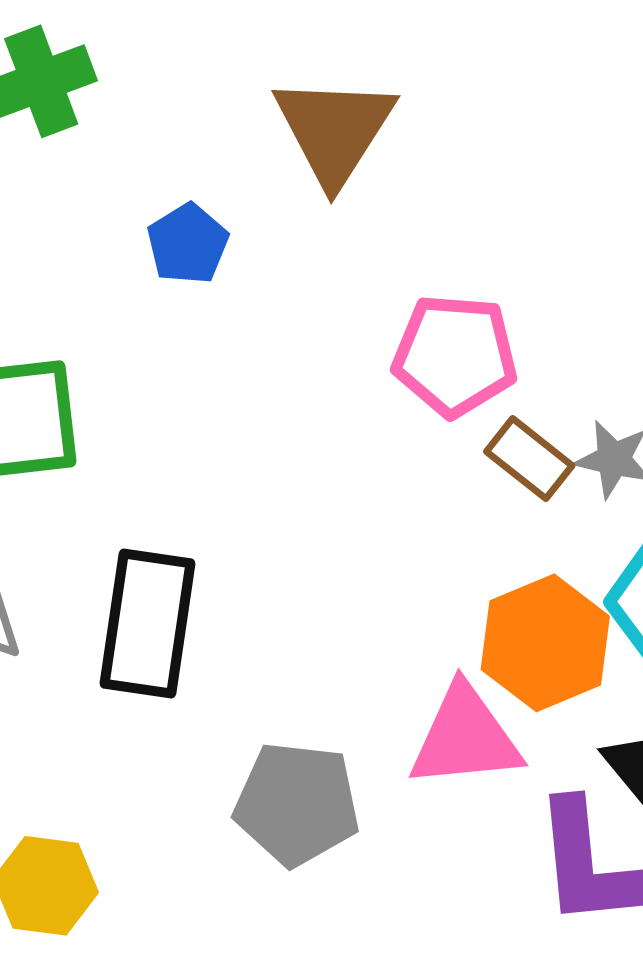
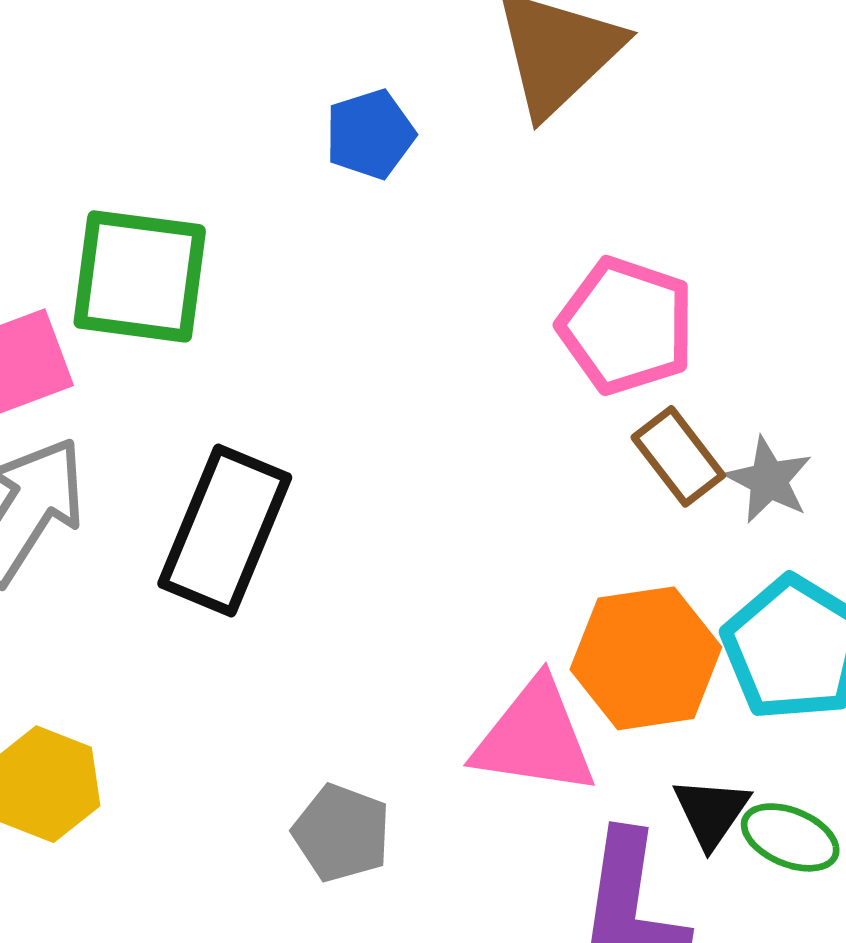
gray pentagon: (297, 804) -> (342, 833), moved, size x0.7

